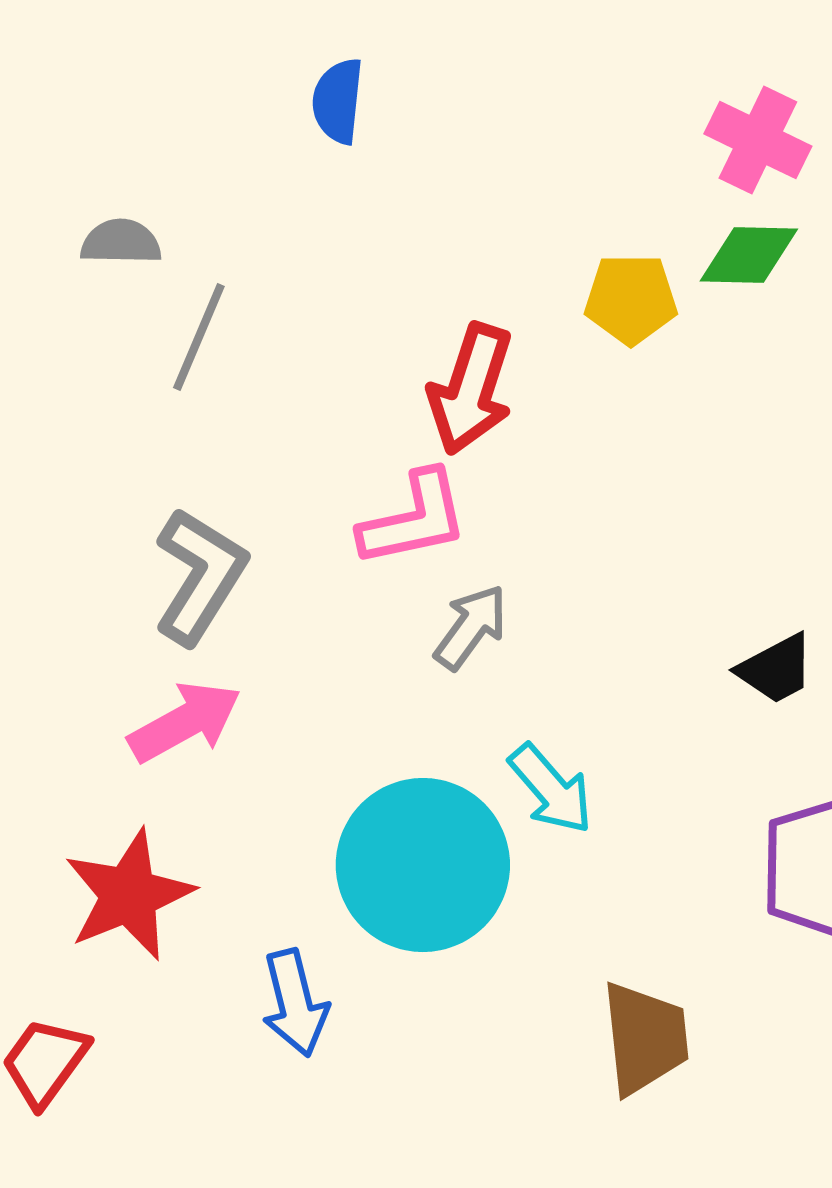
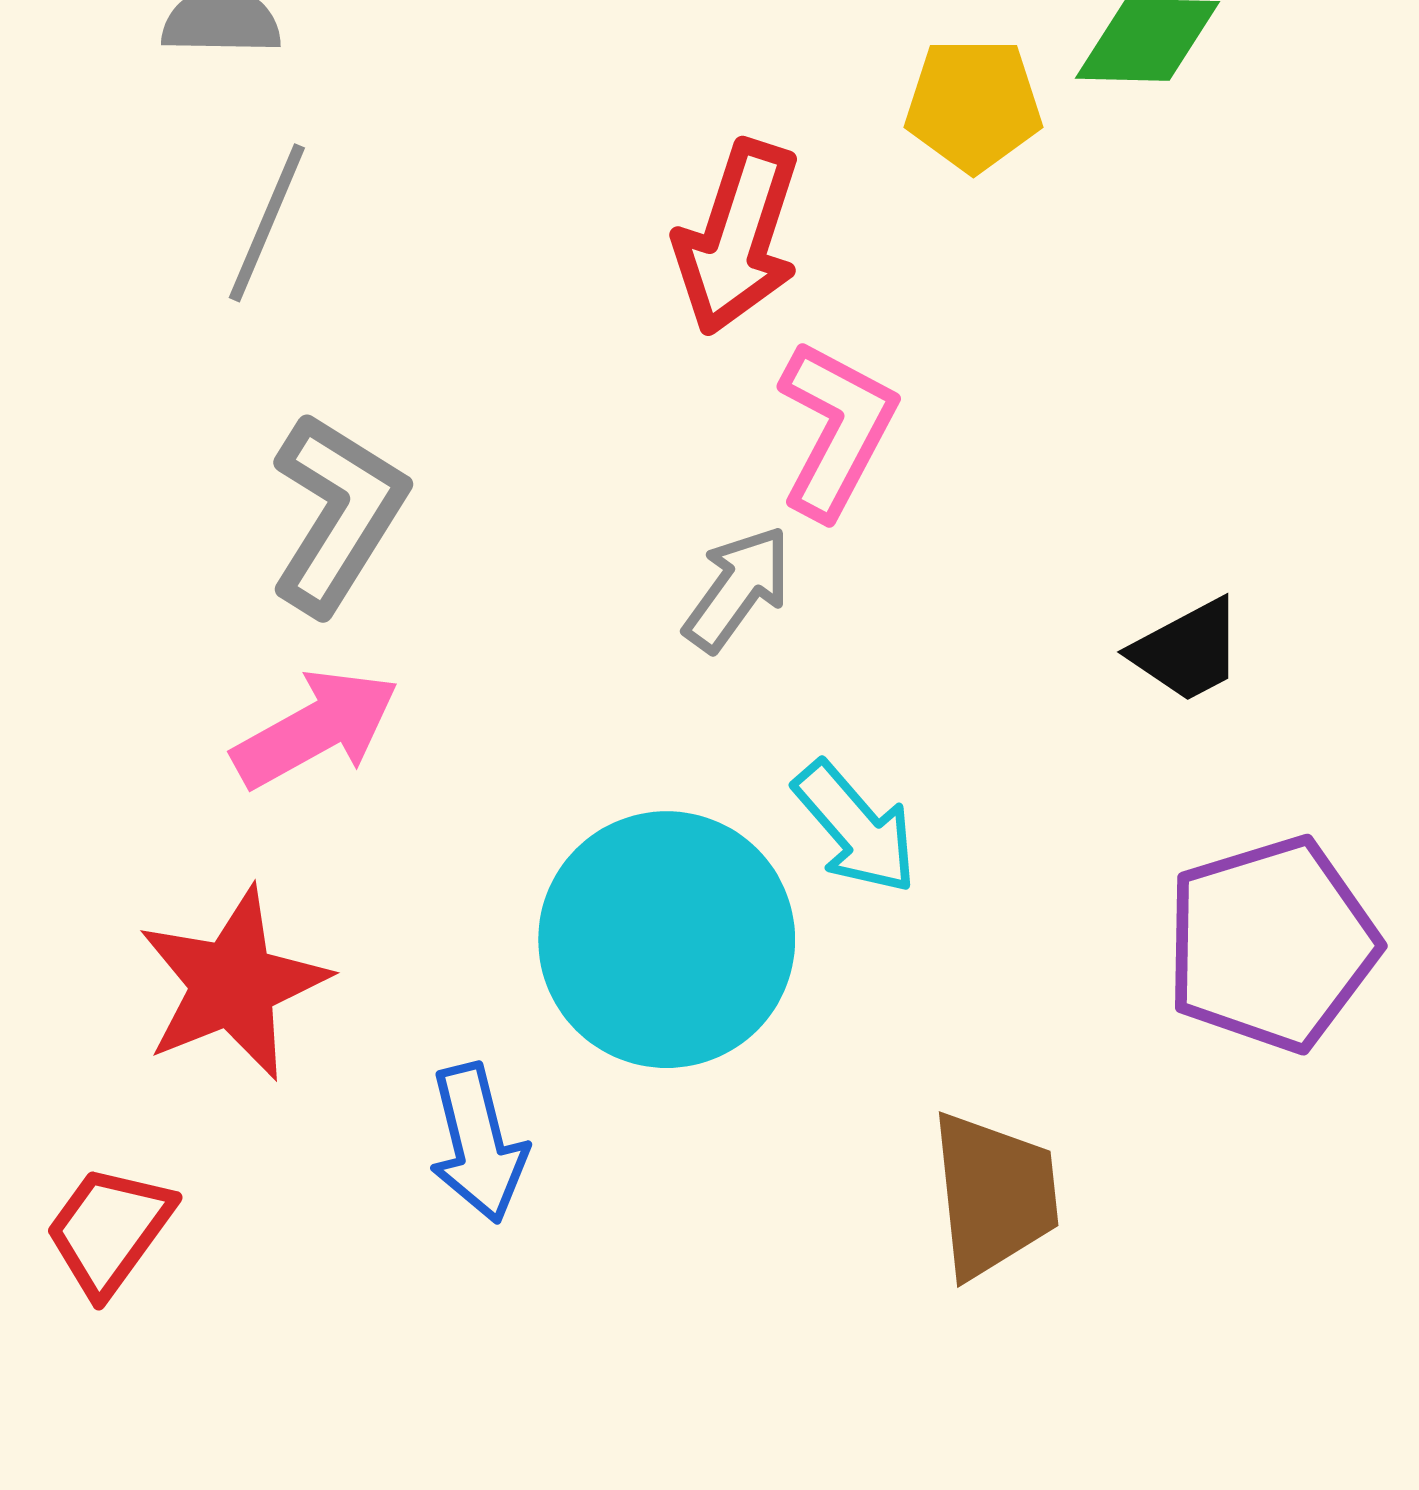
gray line: (199, 337) -> (267, 223), moved
pink L-shape: (414, 519) -> (836, 429), moved, turned -50

